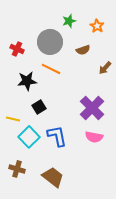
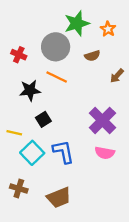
green star: (69, 21) -> (77, 23), size x1.6
brown trapezoid: (53, 177) -> (59, 197), turned 120

